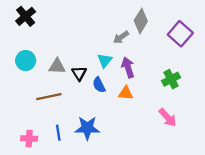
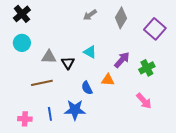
gray arrow: (121, 37) -> (90, 15), moved
cyan circle: (26, 61) -> (22, 43), moved
cyan triangle: (105, 61) -> (90, 52), turned -40
purple arrow: (128, 67) -> (122, 60), moved, turned 60
blue semicircle: (99, 85) -> (87, 88), moved

